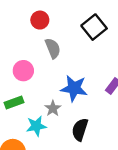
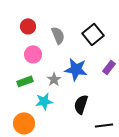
red circle: (40, 20) -> (28, 26), moved
black square: (94, 27) -> (93, 34), moved
gray star: (53, 108) -> (54, 79), moved

